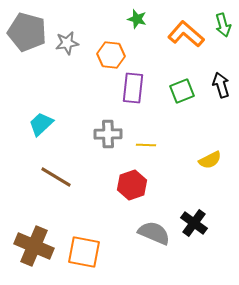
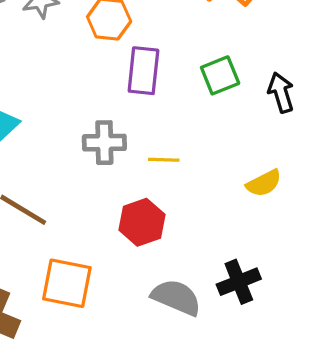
black arrow: (221, 85) -> (281, 93), moved
black cross: (194, 223) -> (239, 282), turned 32
orange square: (84, 252) -> (67, 283), moved

